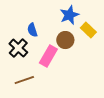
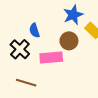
pink rectangle: (48, 56) -> (51, 58), turned 55
brown line: (24, 80) -> (26, 83), turned 36

